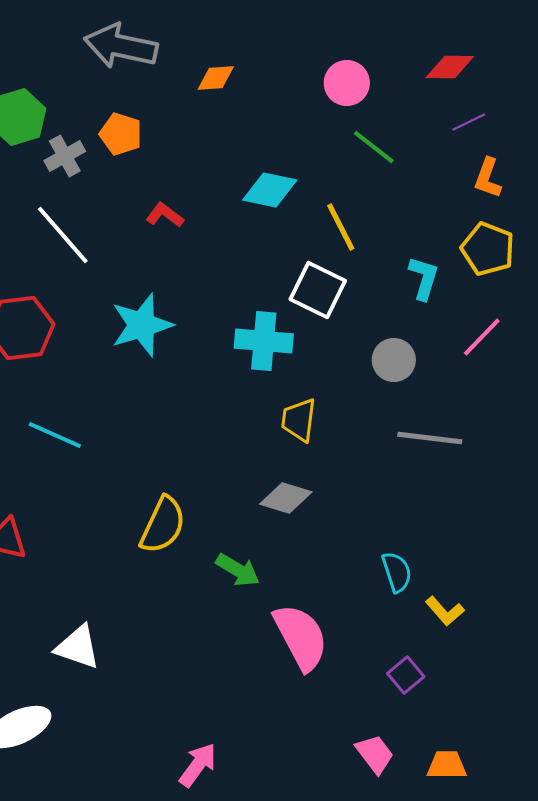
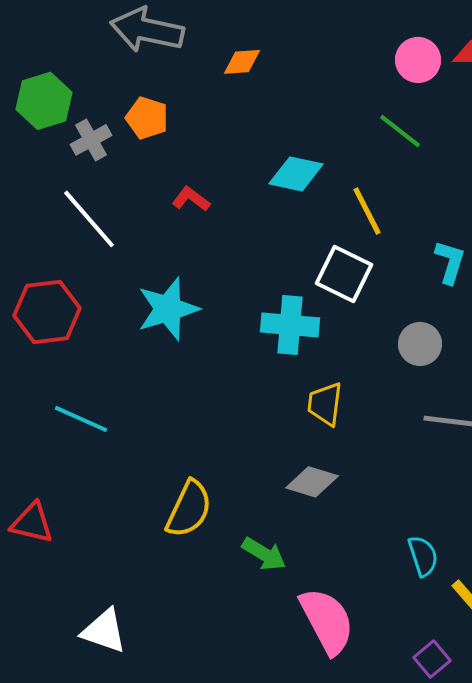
pink circle: (347, 83) -> (418, 60), moved

